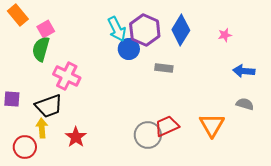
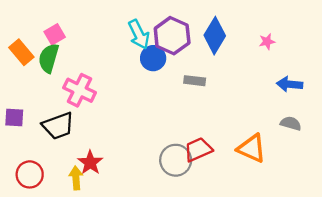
orange rectangle: (18, 15) -> (21, 52), moved
orange triangle: (212, 125) -> (252, 148), turned -36
yellow arrow: (42, 128) -> (76, 178), moved

